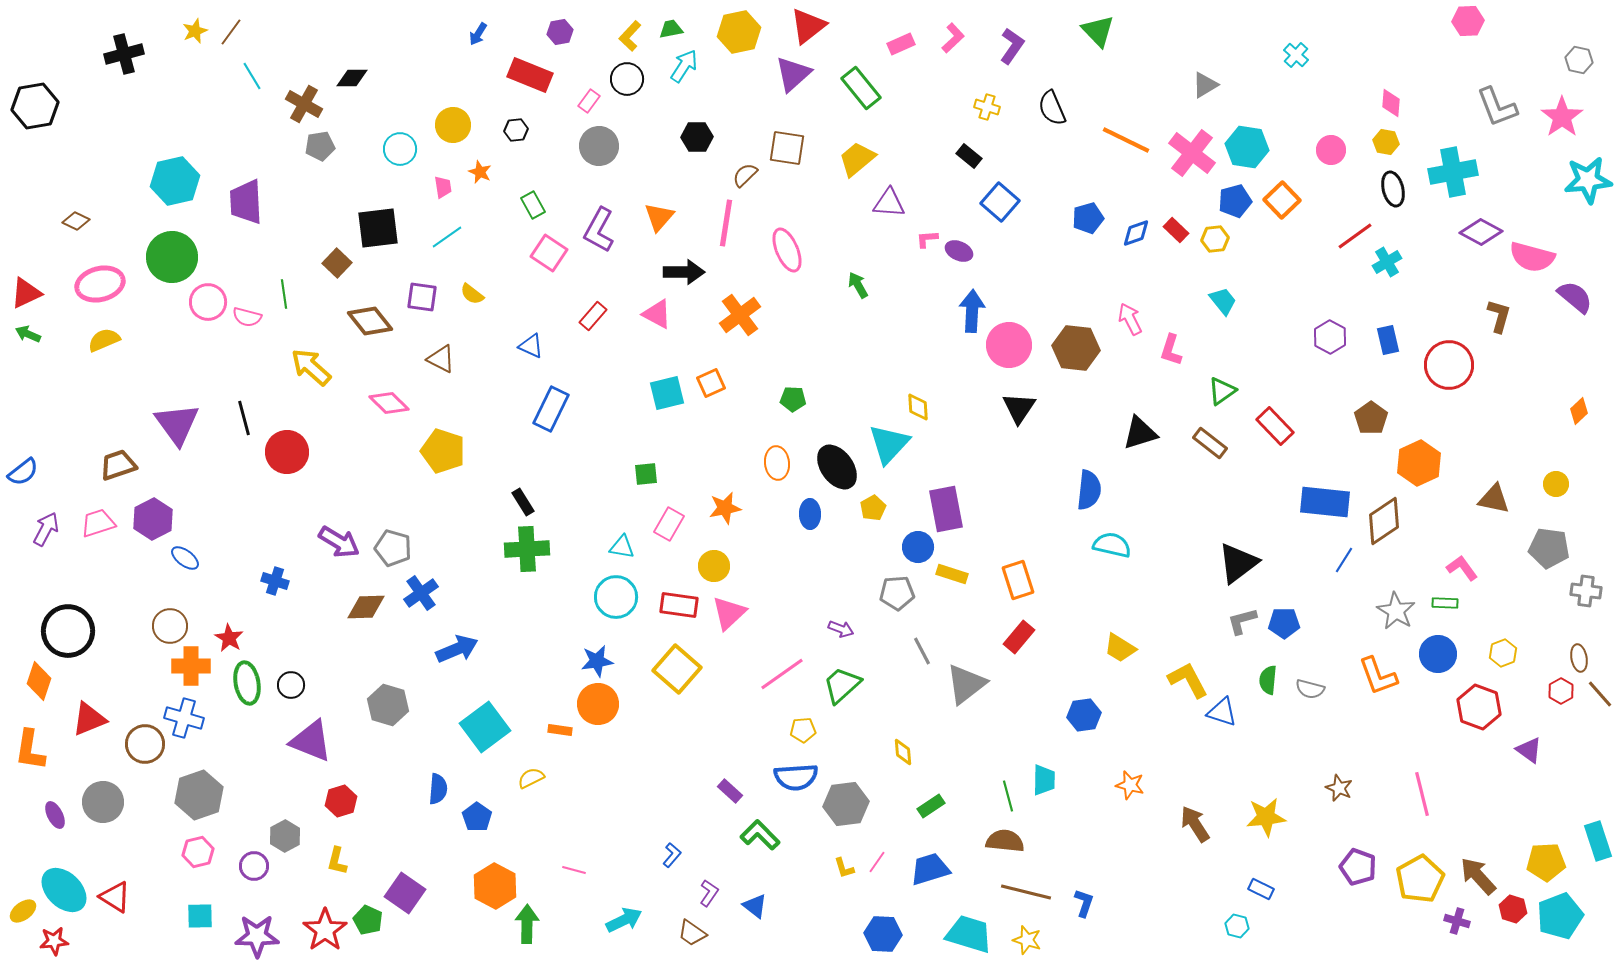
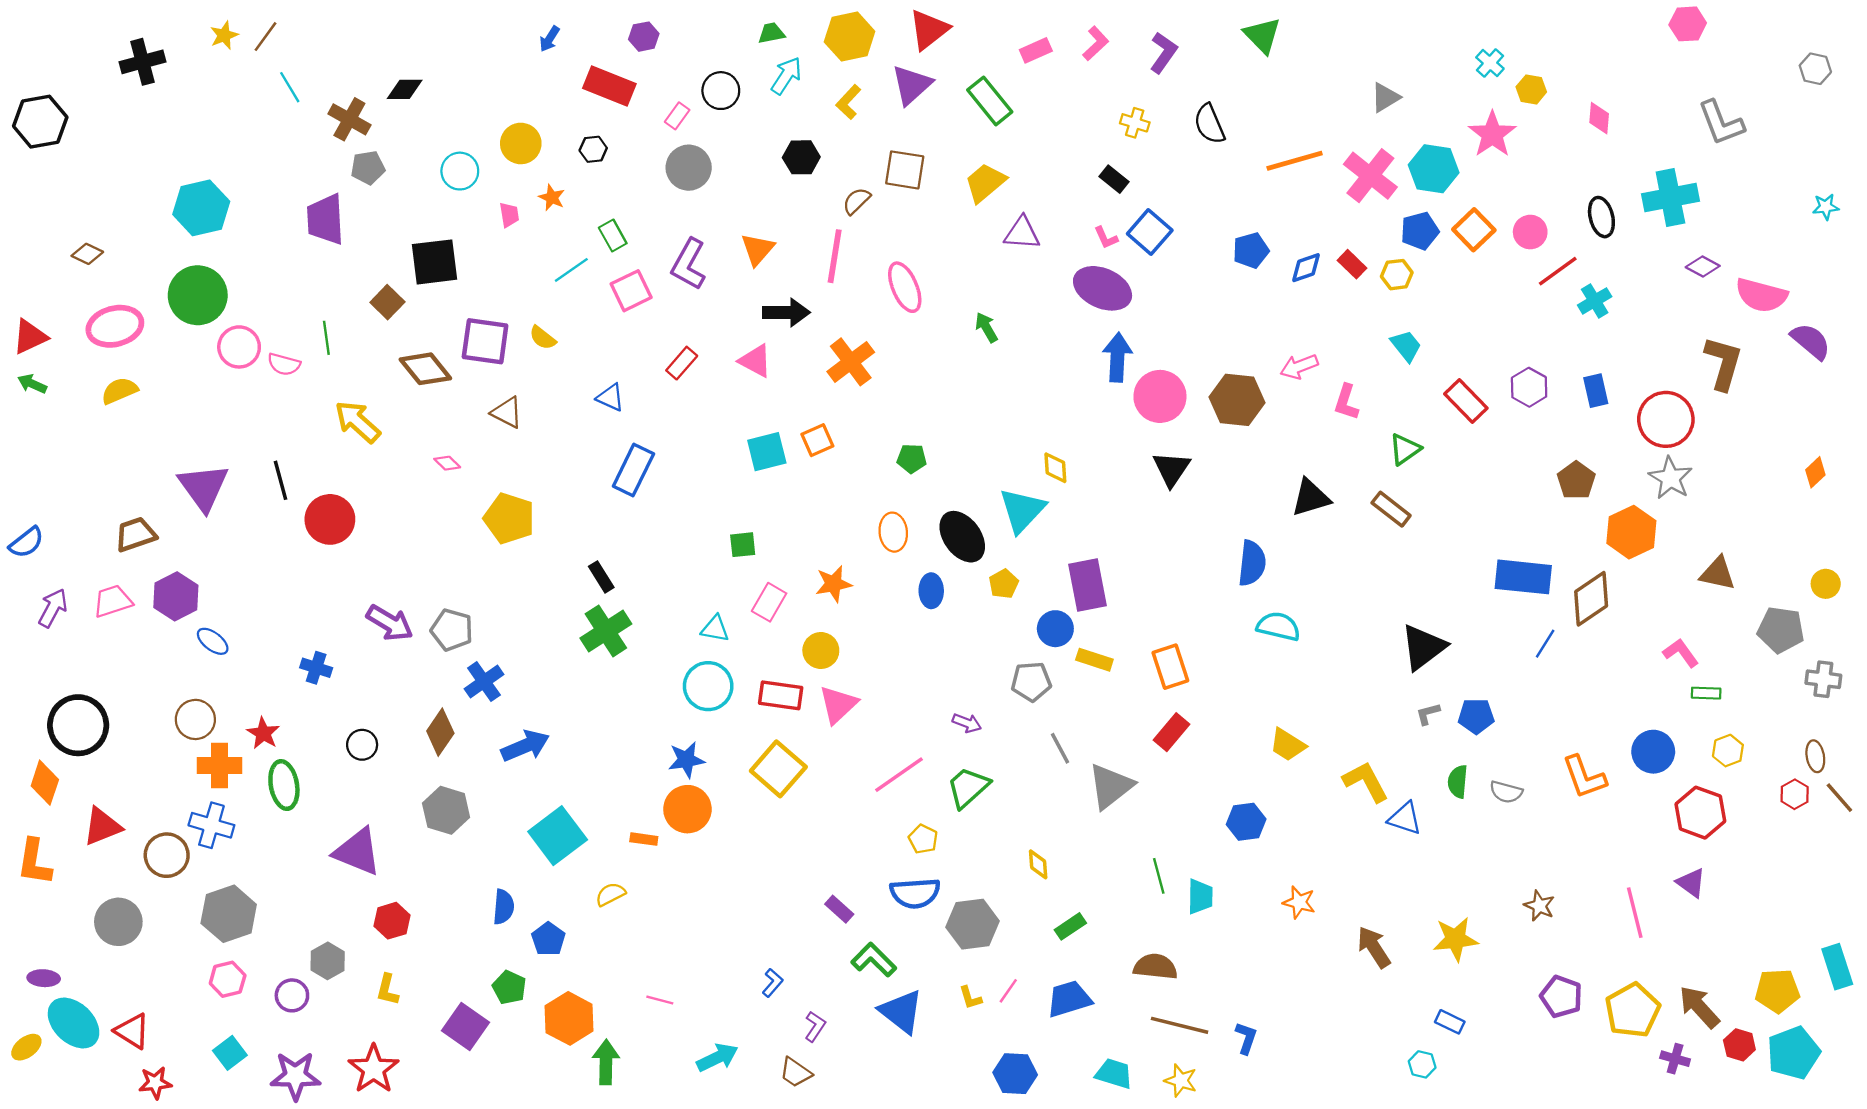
yellow L-shape: (630, 36) -> (848, 102), moved
pink star: (1562, 117) -> (1492, 134), moved
orange line: (1126, 140) -> (1295, 161), turned -42
yellow hexagon: (1386, 142) -> (1531, 89), moved
pink circle: (1331, 150) -> (1530, 232), moved
cyan star: (1588, 180) -> (1826, 207), size x0.5
purple trapezoid: (246, 202) -> (325, 219), moved
purple diamond: (1481, 232) -> (1703, 267), size x0.7
cyan line: (447, 237) -> (571, 270), moved
pink L-shape: (927, 239) -> (1106, 238), moved, turned -110
purple ellipse: (959, 251) -> (1103, 288), size x1.8
pink square: (549, 253) -> (631, 291), turned 30
purple square: (422, 297) -> (485, 341), size x1.4
brown L-shape: (1499, 316) -> (1723, 363), size x1.4
pink arrow: (1130, 319) -> (1299, 367), turned -84
pink diamond: (389, 403) -> (447, 463), size x0.6
red rectangle: (1275, 426) -> (1466, 401), moved
yellow circle: (1556, 484) -> (1826, 584), moved
green cross: (527, 549) -> (606, 631), turned -30
green rectangle: (1445, 603) -> (1706, 693), moved
brown diamond: (366, 607) -> (440, 732), moved, turned -54
gray star: (1396, 611) -> (1670, 478), moved
gray L-shape: (1242, 621) -> (1428, 714), size x0.7
black circle: (291, 685) -> (362, 745), moved
yellow pentagon: (803, 730) -> (923, 839), turned 30
purple triangle: (1529, 750) -> (1691, 883), moved
green line: (1008, 796) -> (1159, 876), moved
purple ellipse: (55, 815) -> (44, 978), moved, turned -60
blue triangle: (755, 906) -> (901, 1012), moved, size x1.6
cyan square: (200, 916) -> (230, 1053), turned -36
green pentagon: (368, 920) -> (509, 987), moved
cyan trapezoid: (969, 934) -> (1114, 1074), size x0.7
red star: (54, 941) -> (155, 1083), moved

